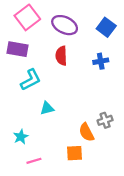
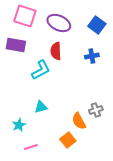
pink square: (27, 17) -> (25, 16), turned -35
cyan L-shape: (31, 80) -> (41, 70), moved
cyan triangle: (47, 108) -> (41, 107), moved
orange square: (74, 153) -> (68, 140), turned -35

